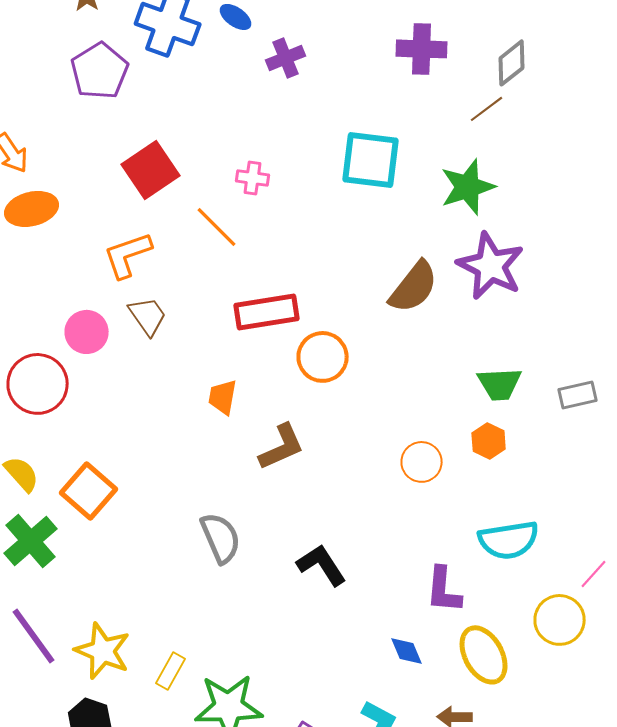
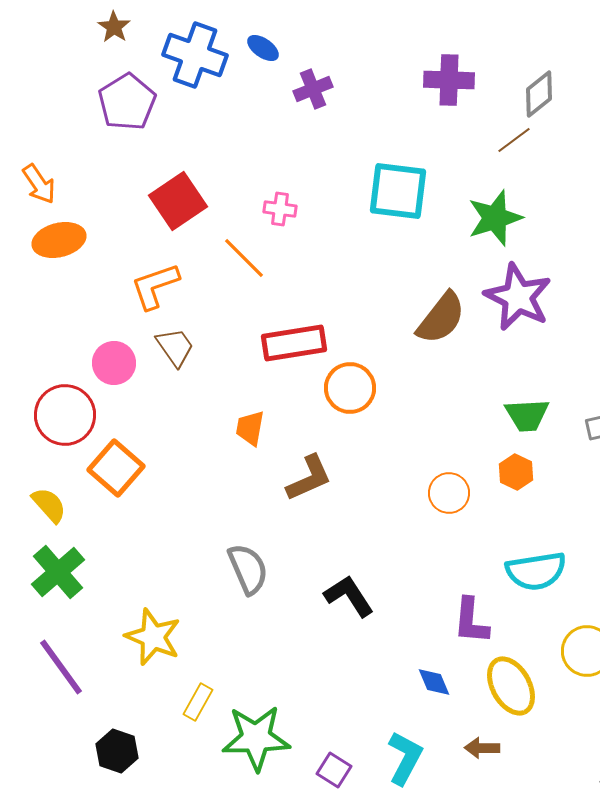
orange square: (89, 491) -> (116, 468), moved
yellow star: (103, 651) -> (153, 637), moved

